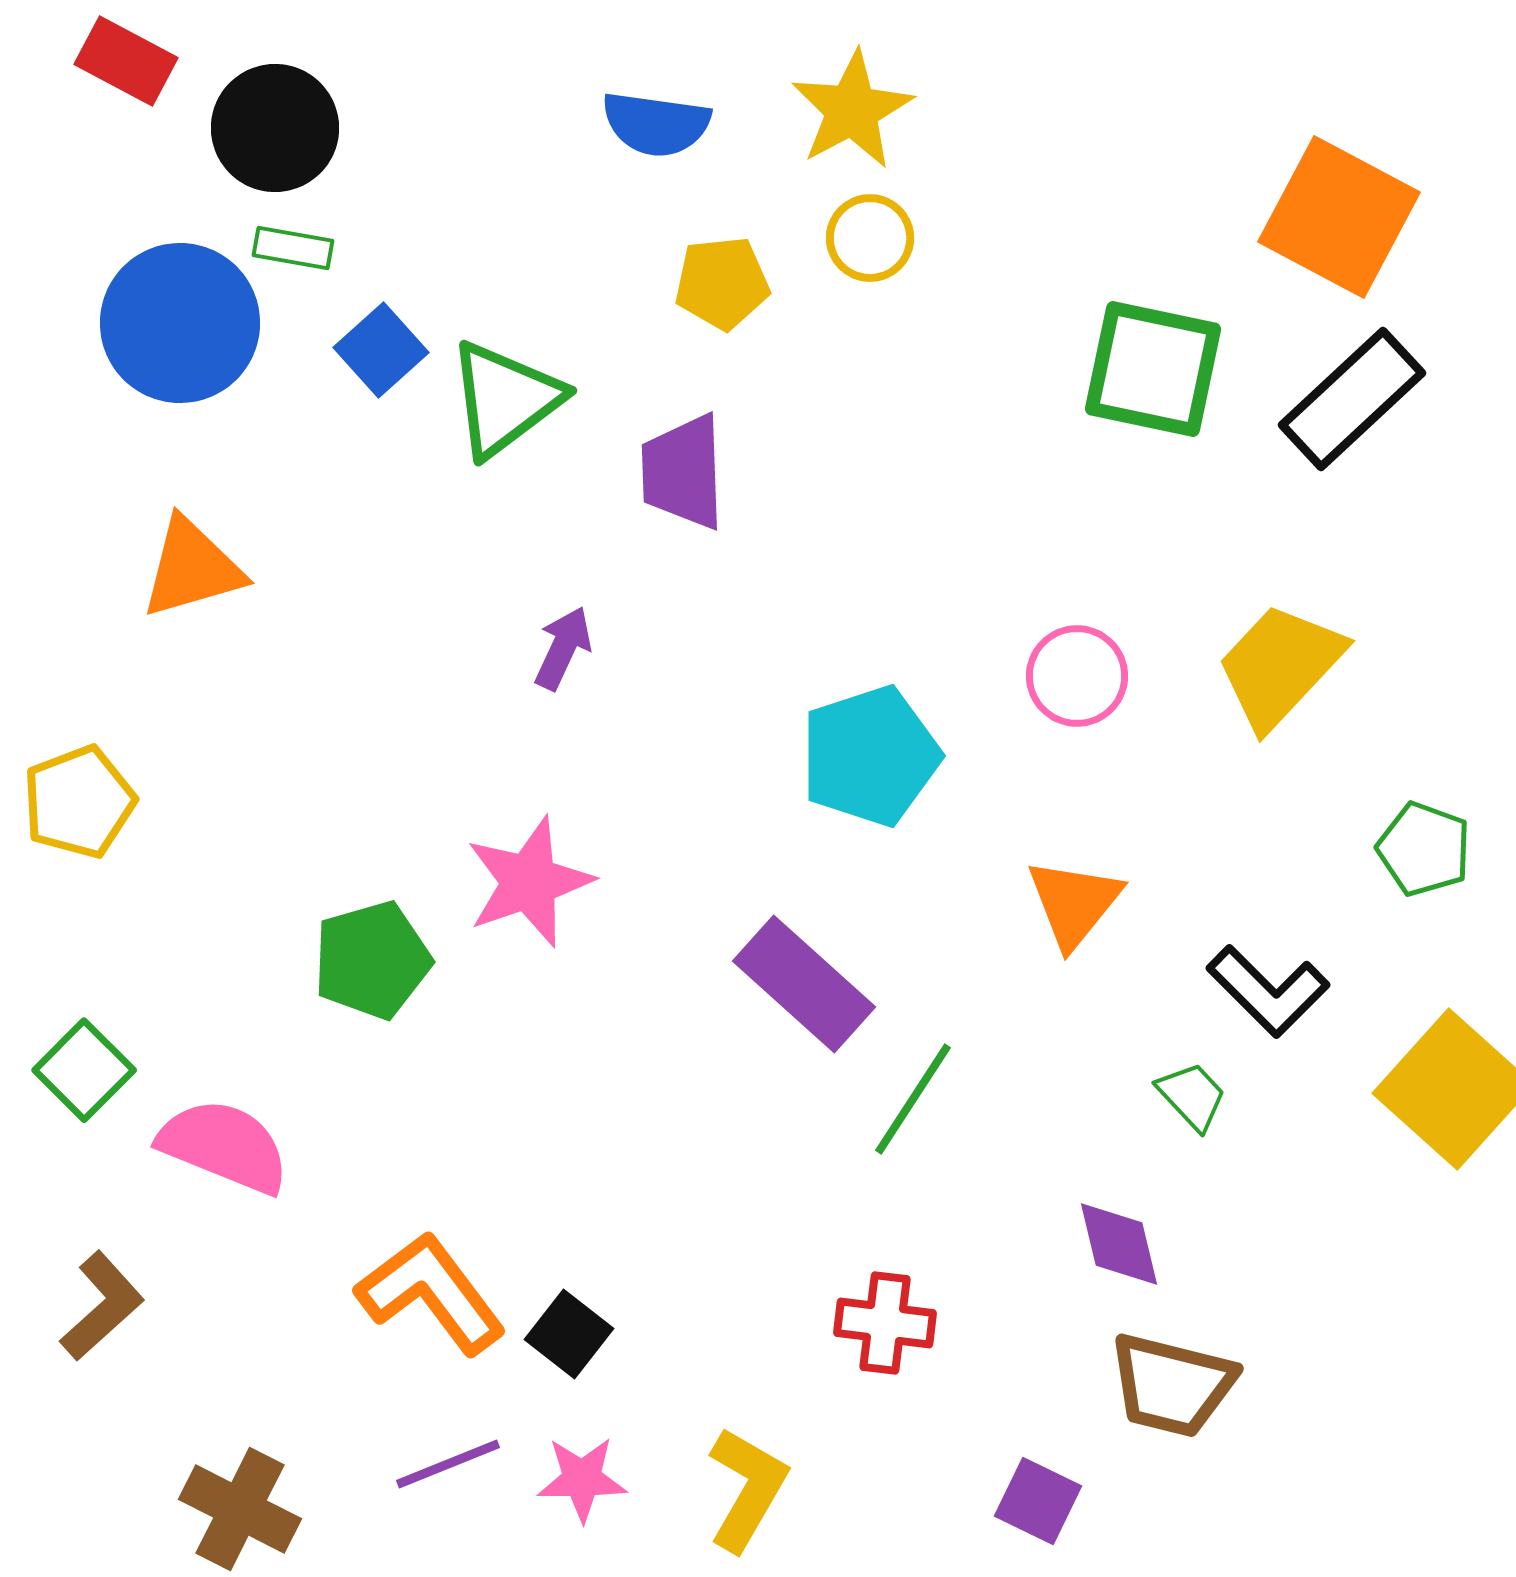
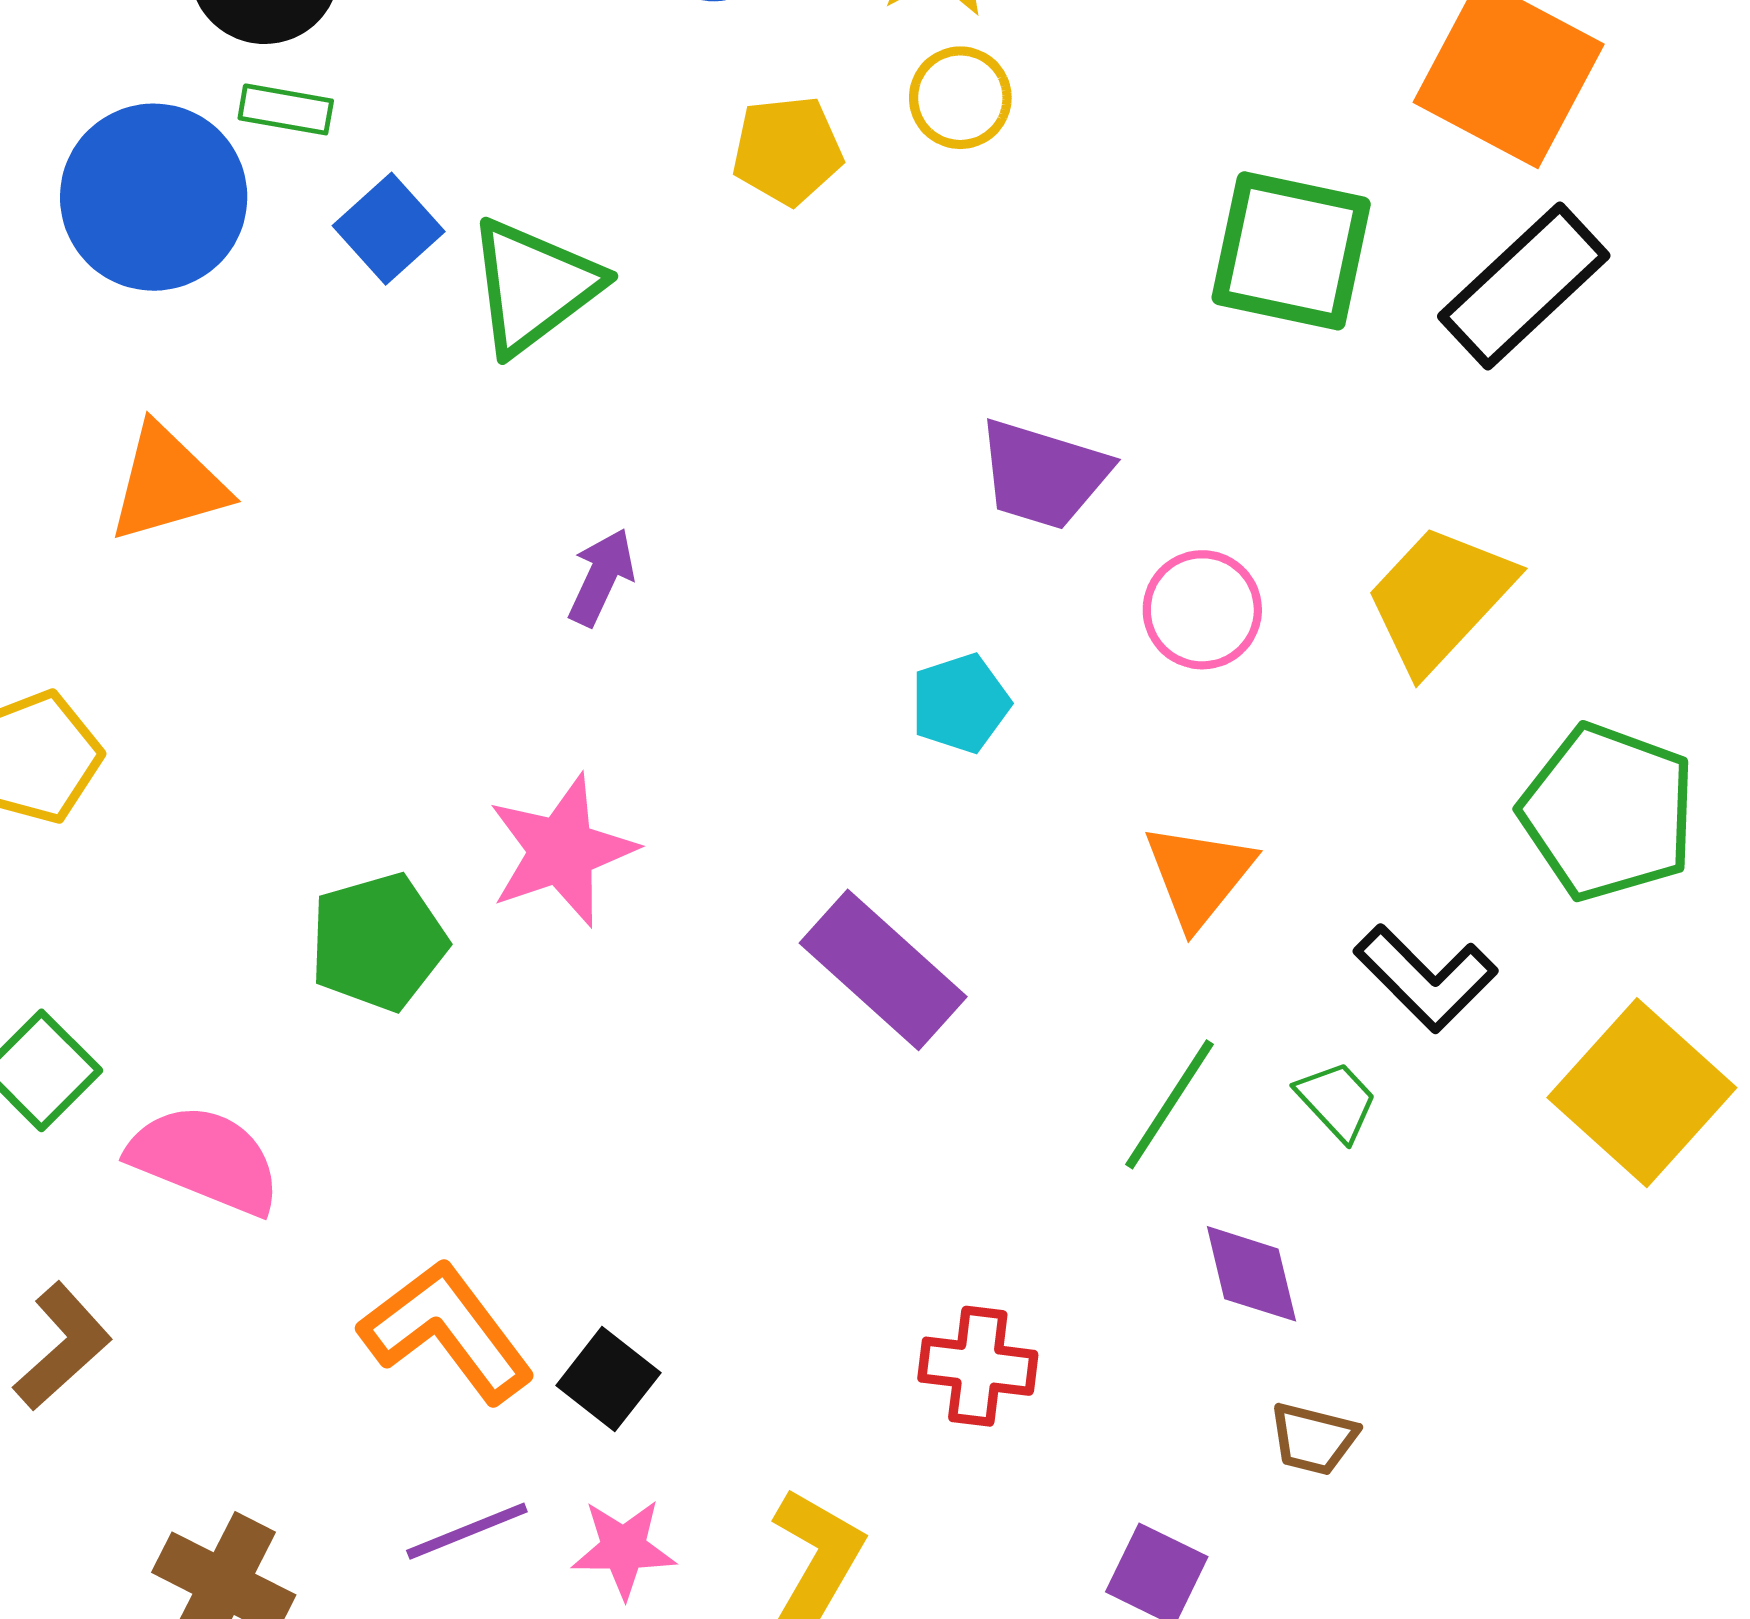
purple trapezoid: (683, 472) -> (1043, 474), moved, turned -71
cyan pentagon: (870, 756) -> (960, 703), size x0.6
green pentagon: (1424, 849) -> (1608, 812), size x1.6
green line: (913, 1099) -> (1170, 1104), moved
brown trapezoid: (1172, 1385) -> (1313, 1439), size x0.6

